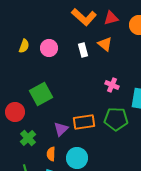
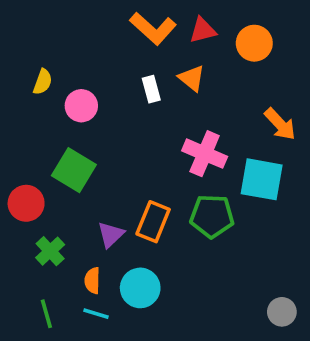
pink circle: (49, 48) -> (81, 106), moved
pink cross: (112, 85) -> (205, 154), size x1.6
green square: (41, 94) -> (74, 170), turned -30
orange rectangle: (84, 122) -> (153, 222), turned -60

